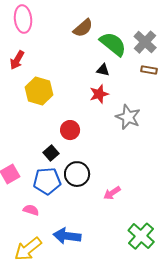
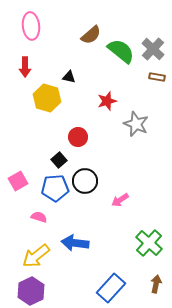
red arrow: (17, 60) -> (25, 67), turned -30
black triangle: (103, 70) -> (69, 77), moved

